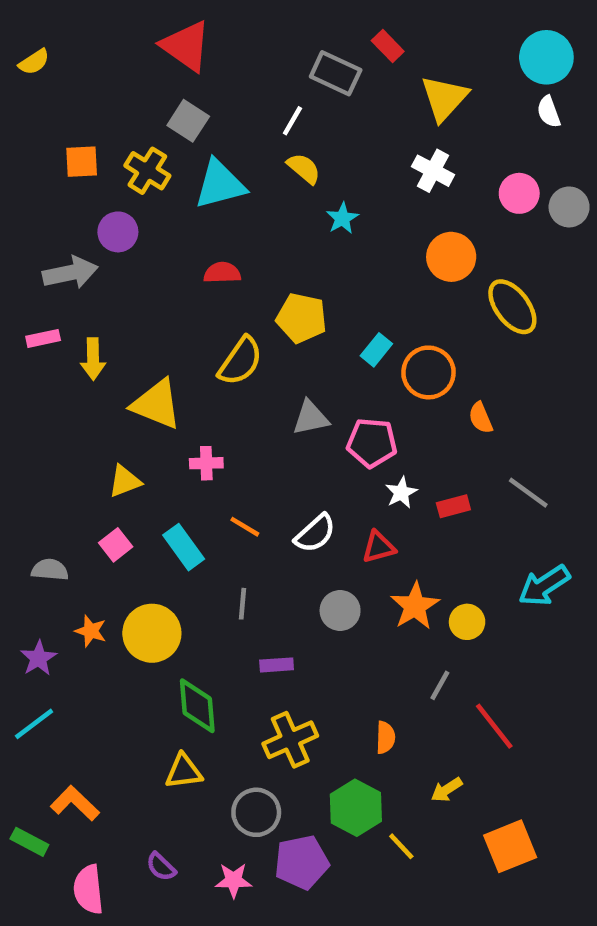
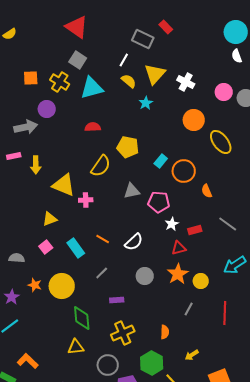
yellow triangle: (444, 98) -> (155, 74), moved
pink cross: (206, 463) -> (86, 200), moved
red triangle: (379, 547) -> (179, 248), moved
gray line: (243, 604) -> (102, 273), turned 40
red line: (494, 726) -> (225, 313), moved, turned 40

